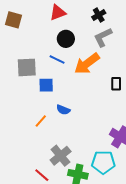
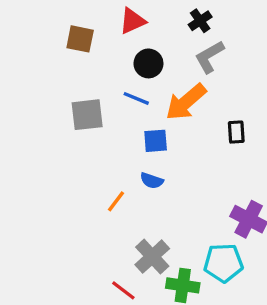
brown square: (13, 20) -> (80, 39), moved
blue square: (46, 85) -> (156, 141), moved

